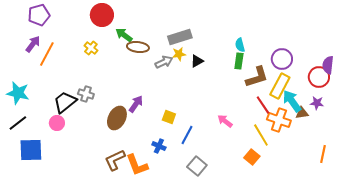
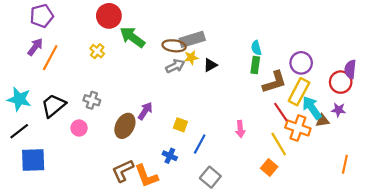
green arrow: (124, 35) -> (132, 37), size x1.4
brown ellipse: (138, 47) -> (174, 46), moved
black trapezoid: (65, 102) -> (53, 106), moved
pink arrow: (225, 121) -> (240, 129), turned -133
pink circle: (57, 123) -> (79, 128), moved

